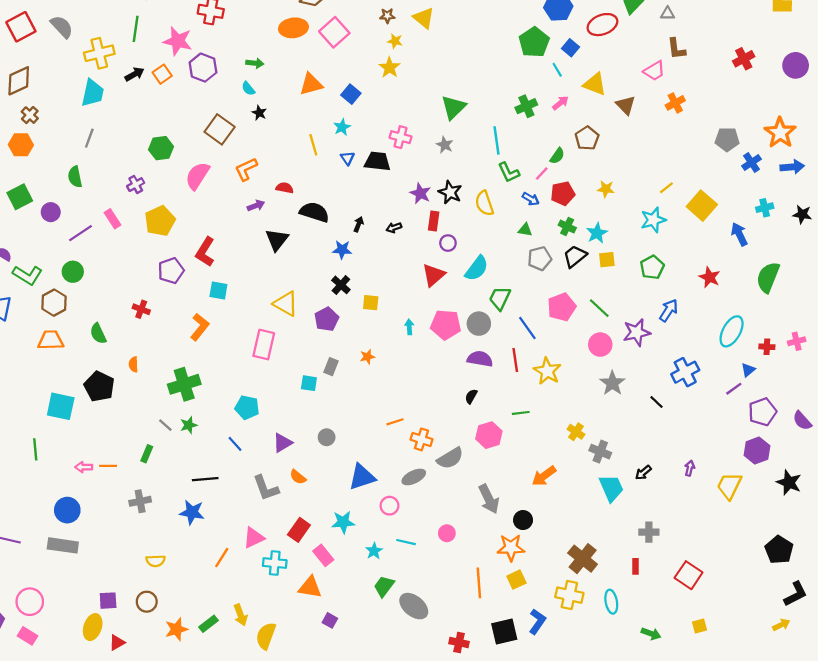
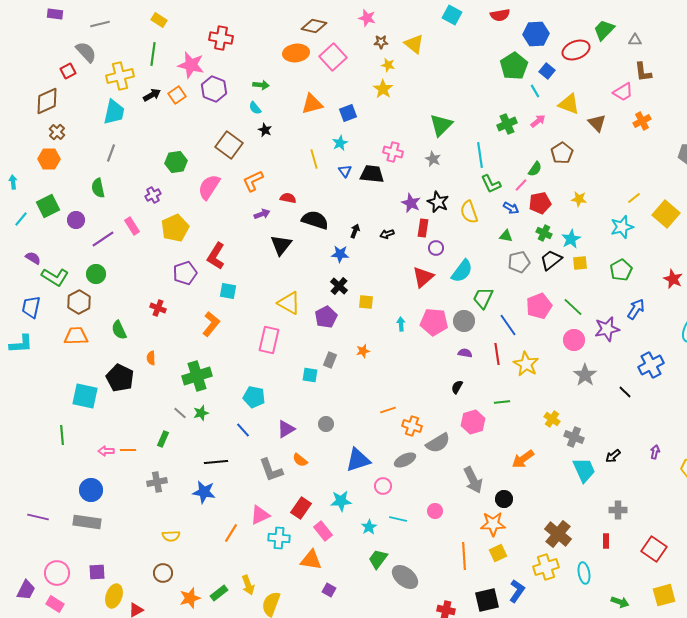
red square: (21, 27) -> (68, 71), moved, size x0.6
blue square: (351, 94) -> (348, 113), turned 30
purple semicircle: (480, 359) -> (465, 353), size x0.6
yellow cross: (569, 595) -> (546, 567), turned -30
purple square: (108, 601) -> (97, 572), moved
yellow square: (700, 626) -> (664, 595), size x1.6

